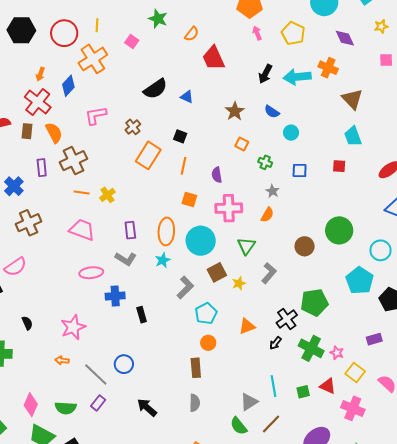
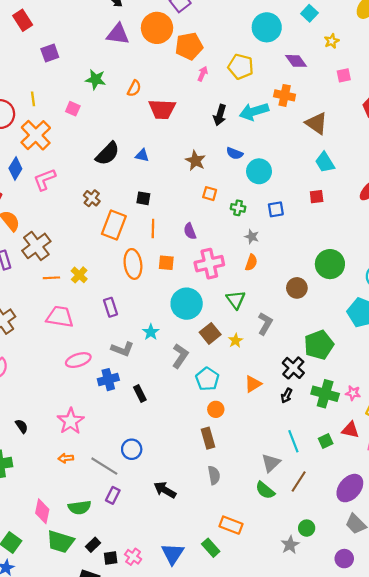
pink arrow: (257, 33) -> (203, 74), turned 56
red trapezoid: (214, 58) -> (162, 109), turned -52
pink L-shape: (96, 115) -> (45, 179), moved
cyan circle: (291, 133) -> (259, 171), size x1.5
orange ellipse: (166, 231) -> (133, 264), moved
gray L-shape: (126, 259) -> (122, 349), moved

